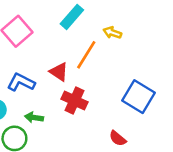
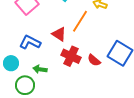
red semicircle: (118, 138) -> (94, 60), moved

